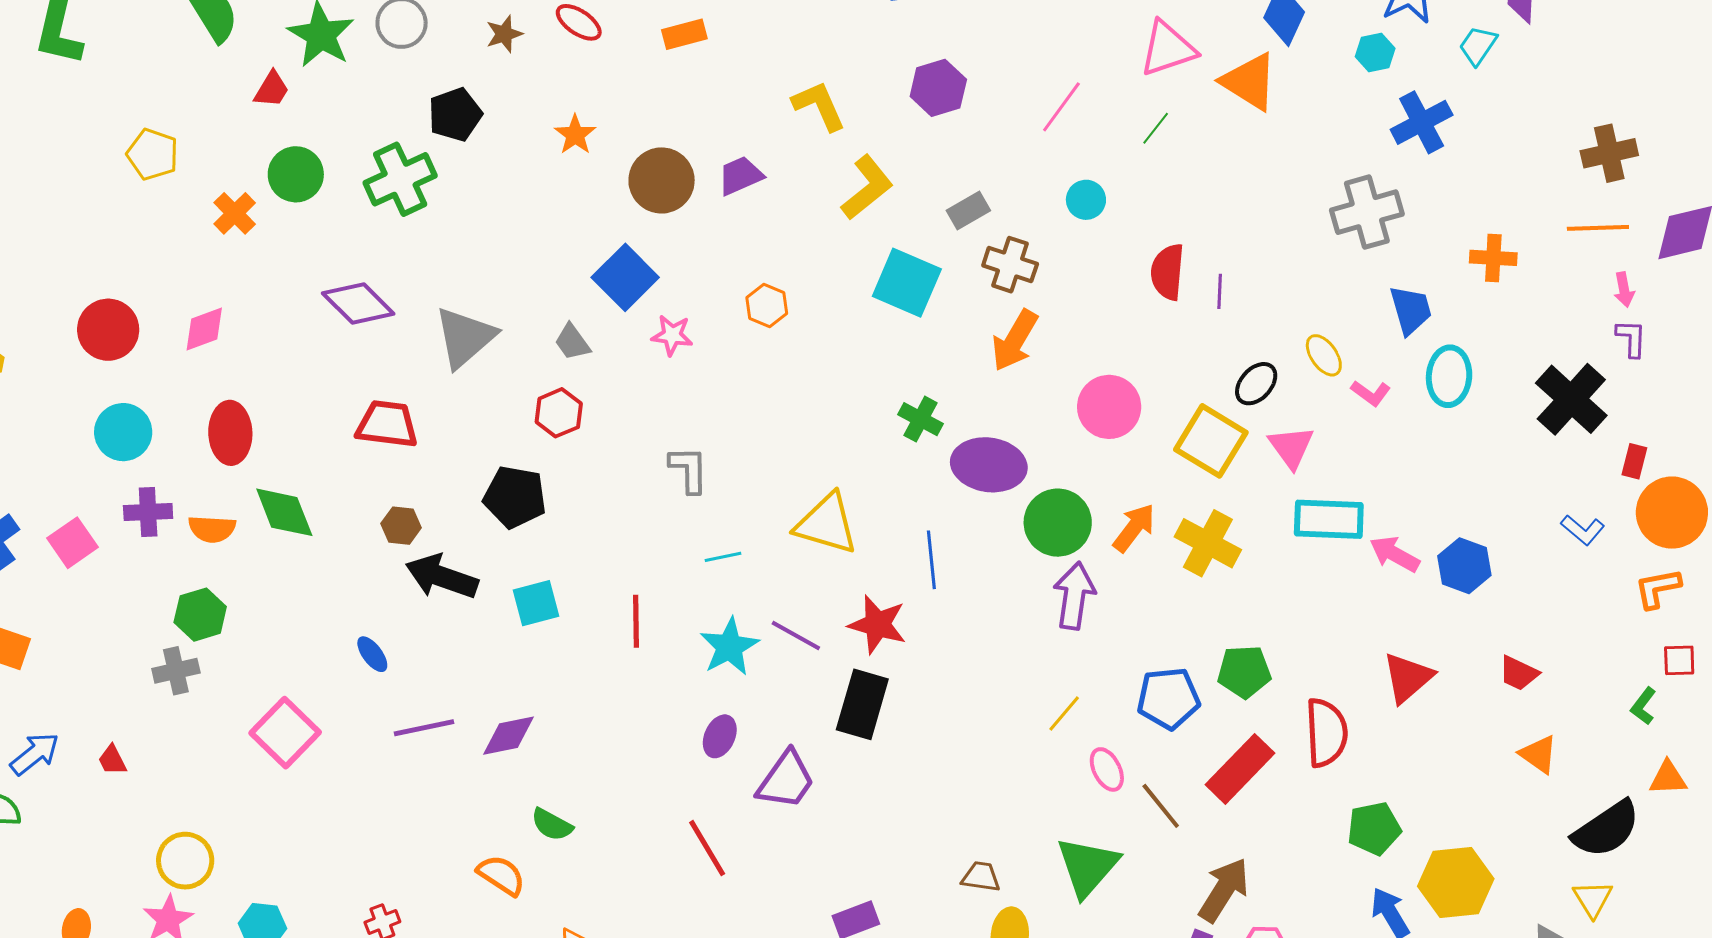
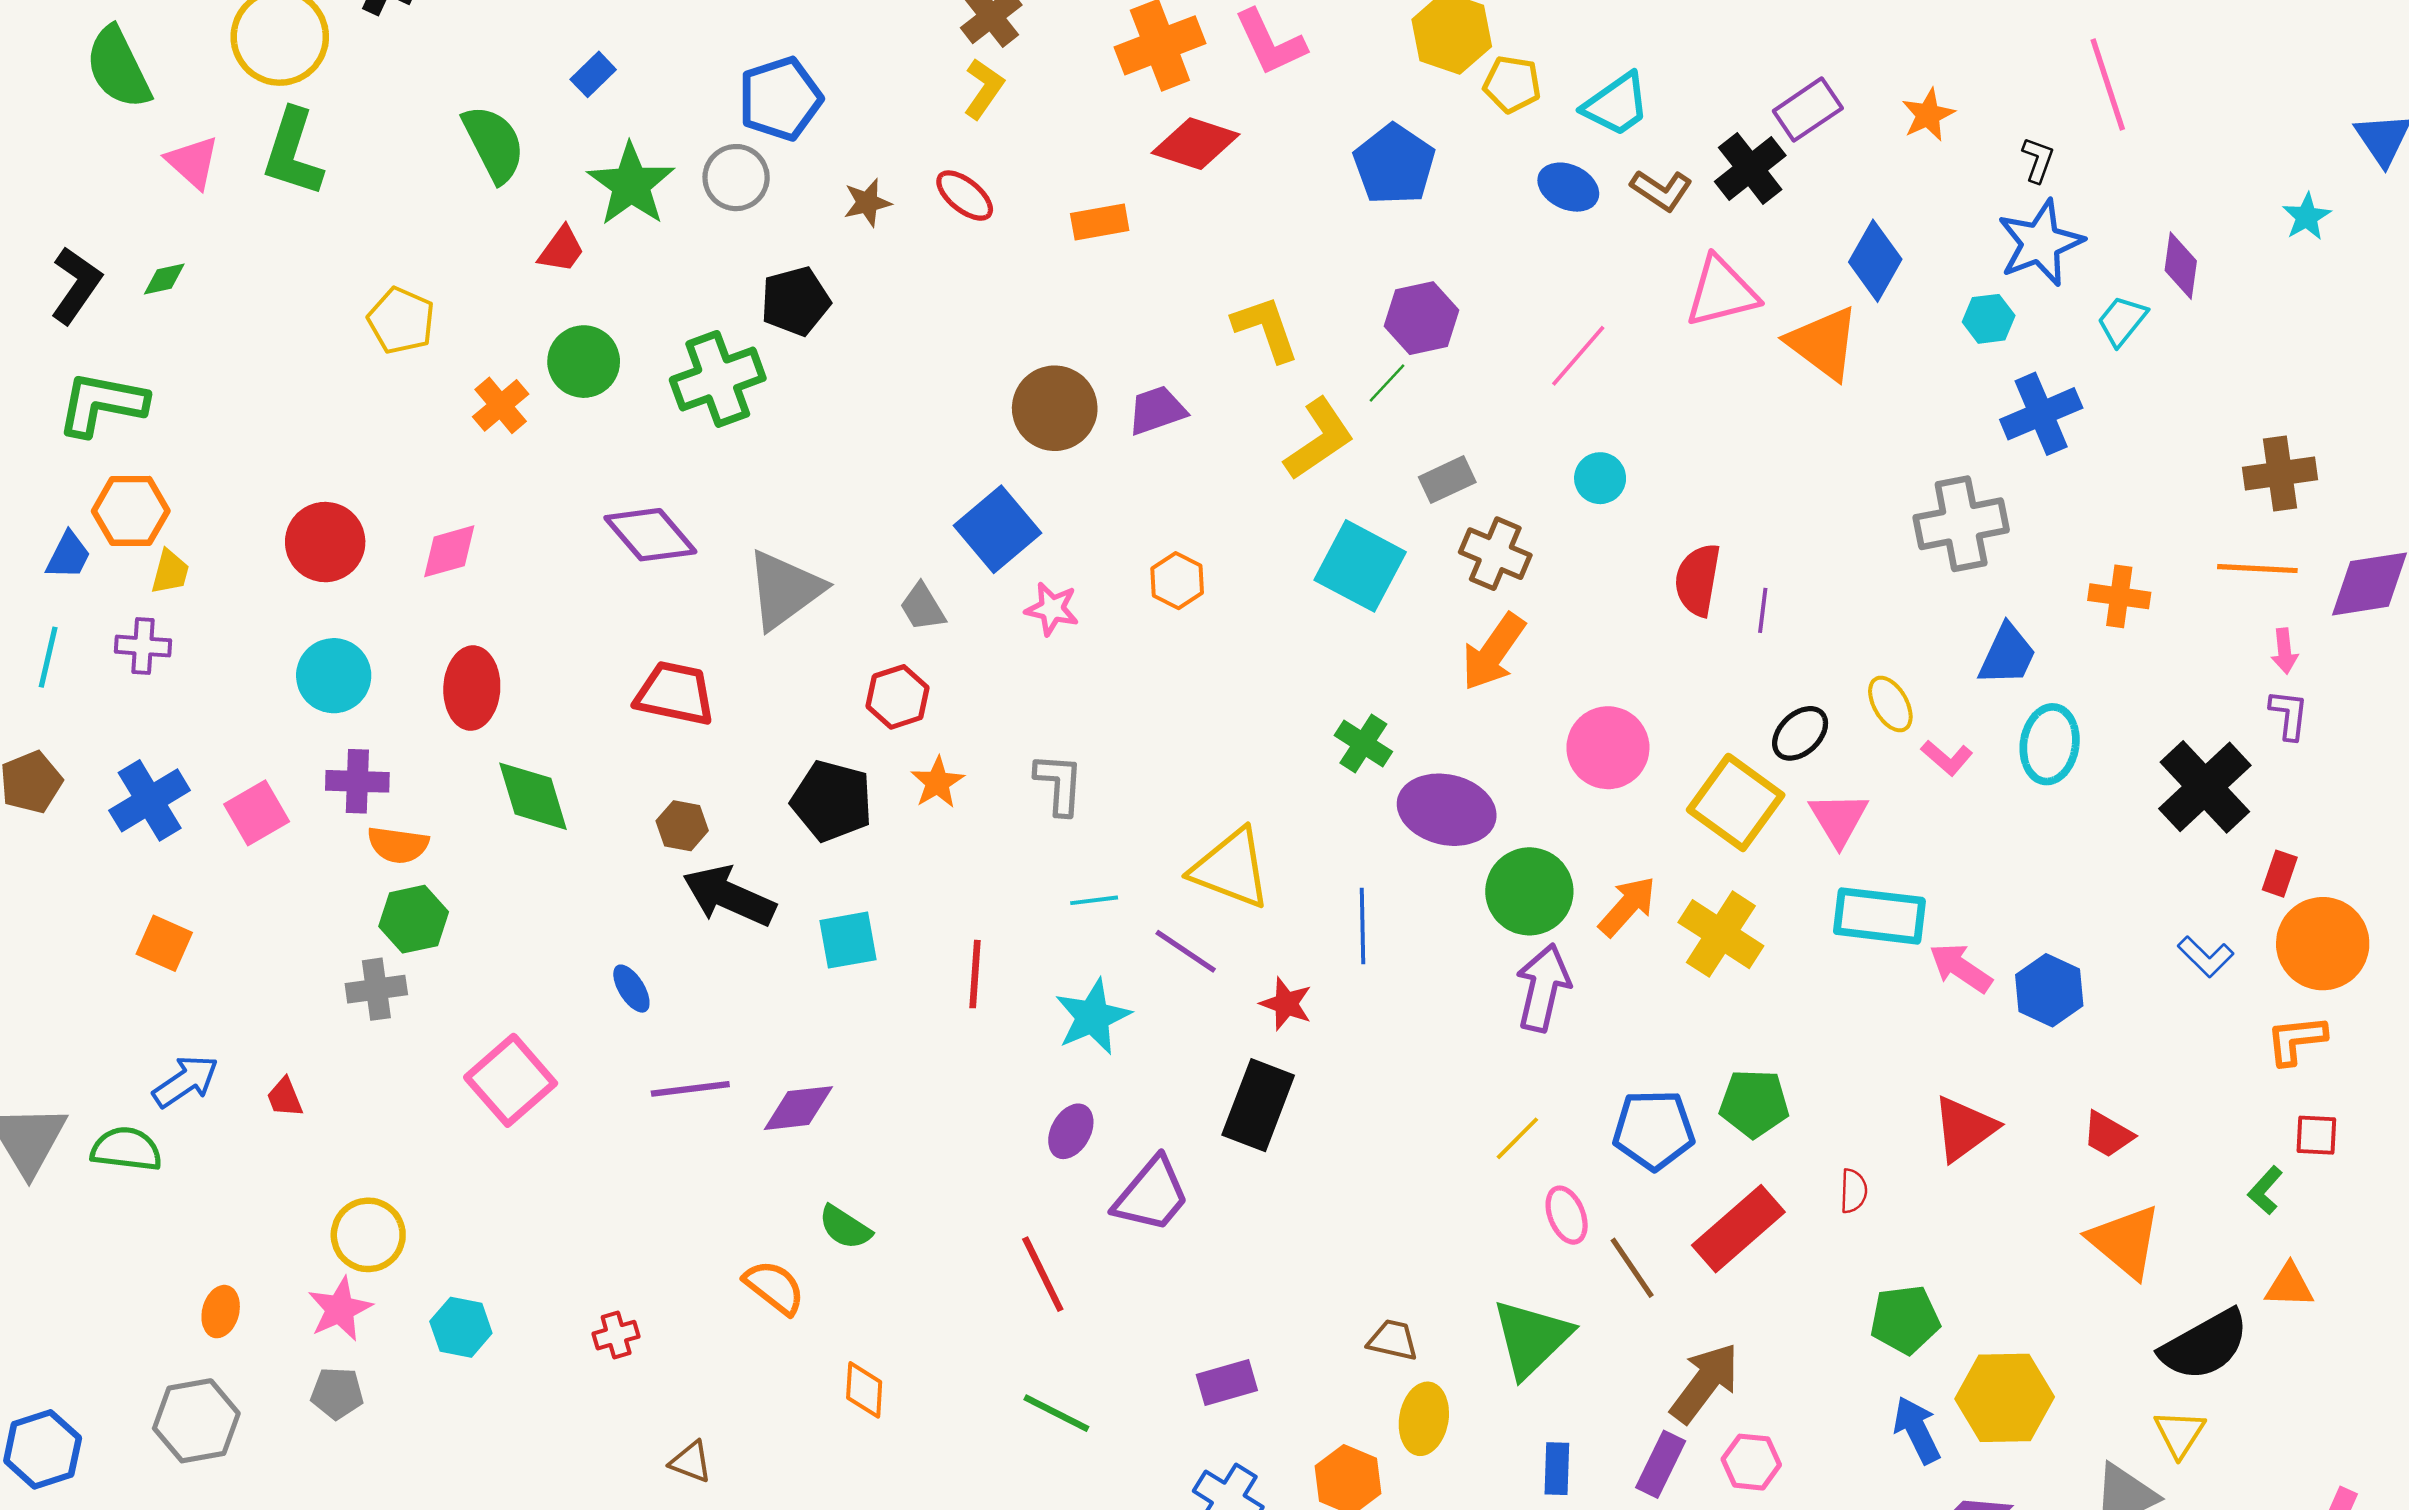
green line: (1156, 128) -> (1387, 383), moved
orange star: (575, 135) -> (937, 782), moved
blue trapezoid: (1411, 310) -> (2007, 655), turned 36
orange semicircle: (212, 529) -> (398, 845), moved
red star: (877, 624) -> (1286, 1004), size x0.7
purple line: (796, 635) -> (1186, 951), moved
red semicircle: (1326, 733) -> (1854, 1191), size x0.5
orange triangle: (1539, 754) -> (2125, 1241), size x1.5

